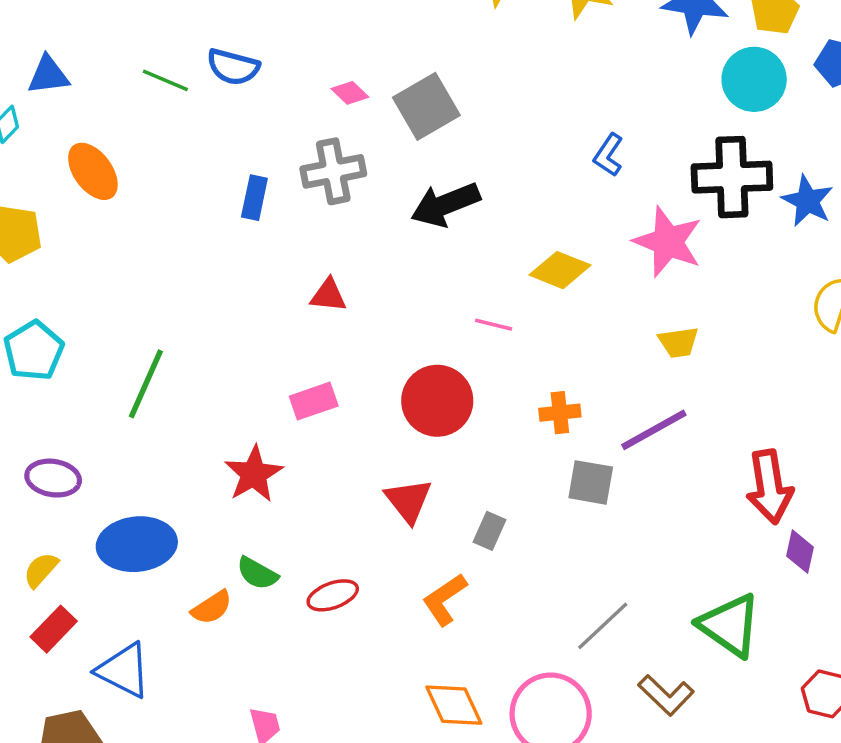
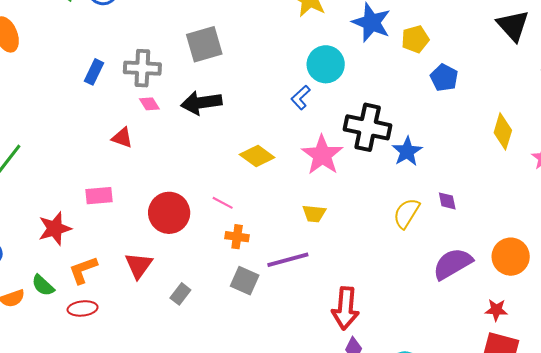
cyan circle: (754, 79) -> (326, 64), moved
pink diamond: (350, 93) -> (149, 104), moved
pink line: (494, 325) -> (223, 203), moved
orange L-shape: (445, 599) -> (83, 270), moved

